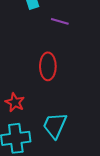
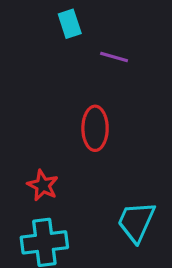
cyan trapezoid: (55, 125) -> (136, 222), moved

